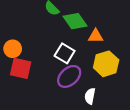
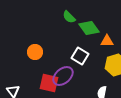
red square: (21, 68) -> (49, 83), moved
purple ellipse: (69, 76) -> (63, 76), moved

